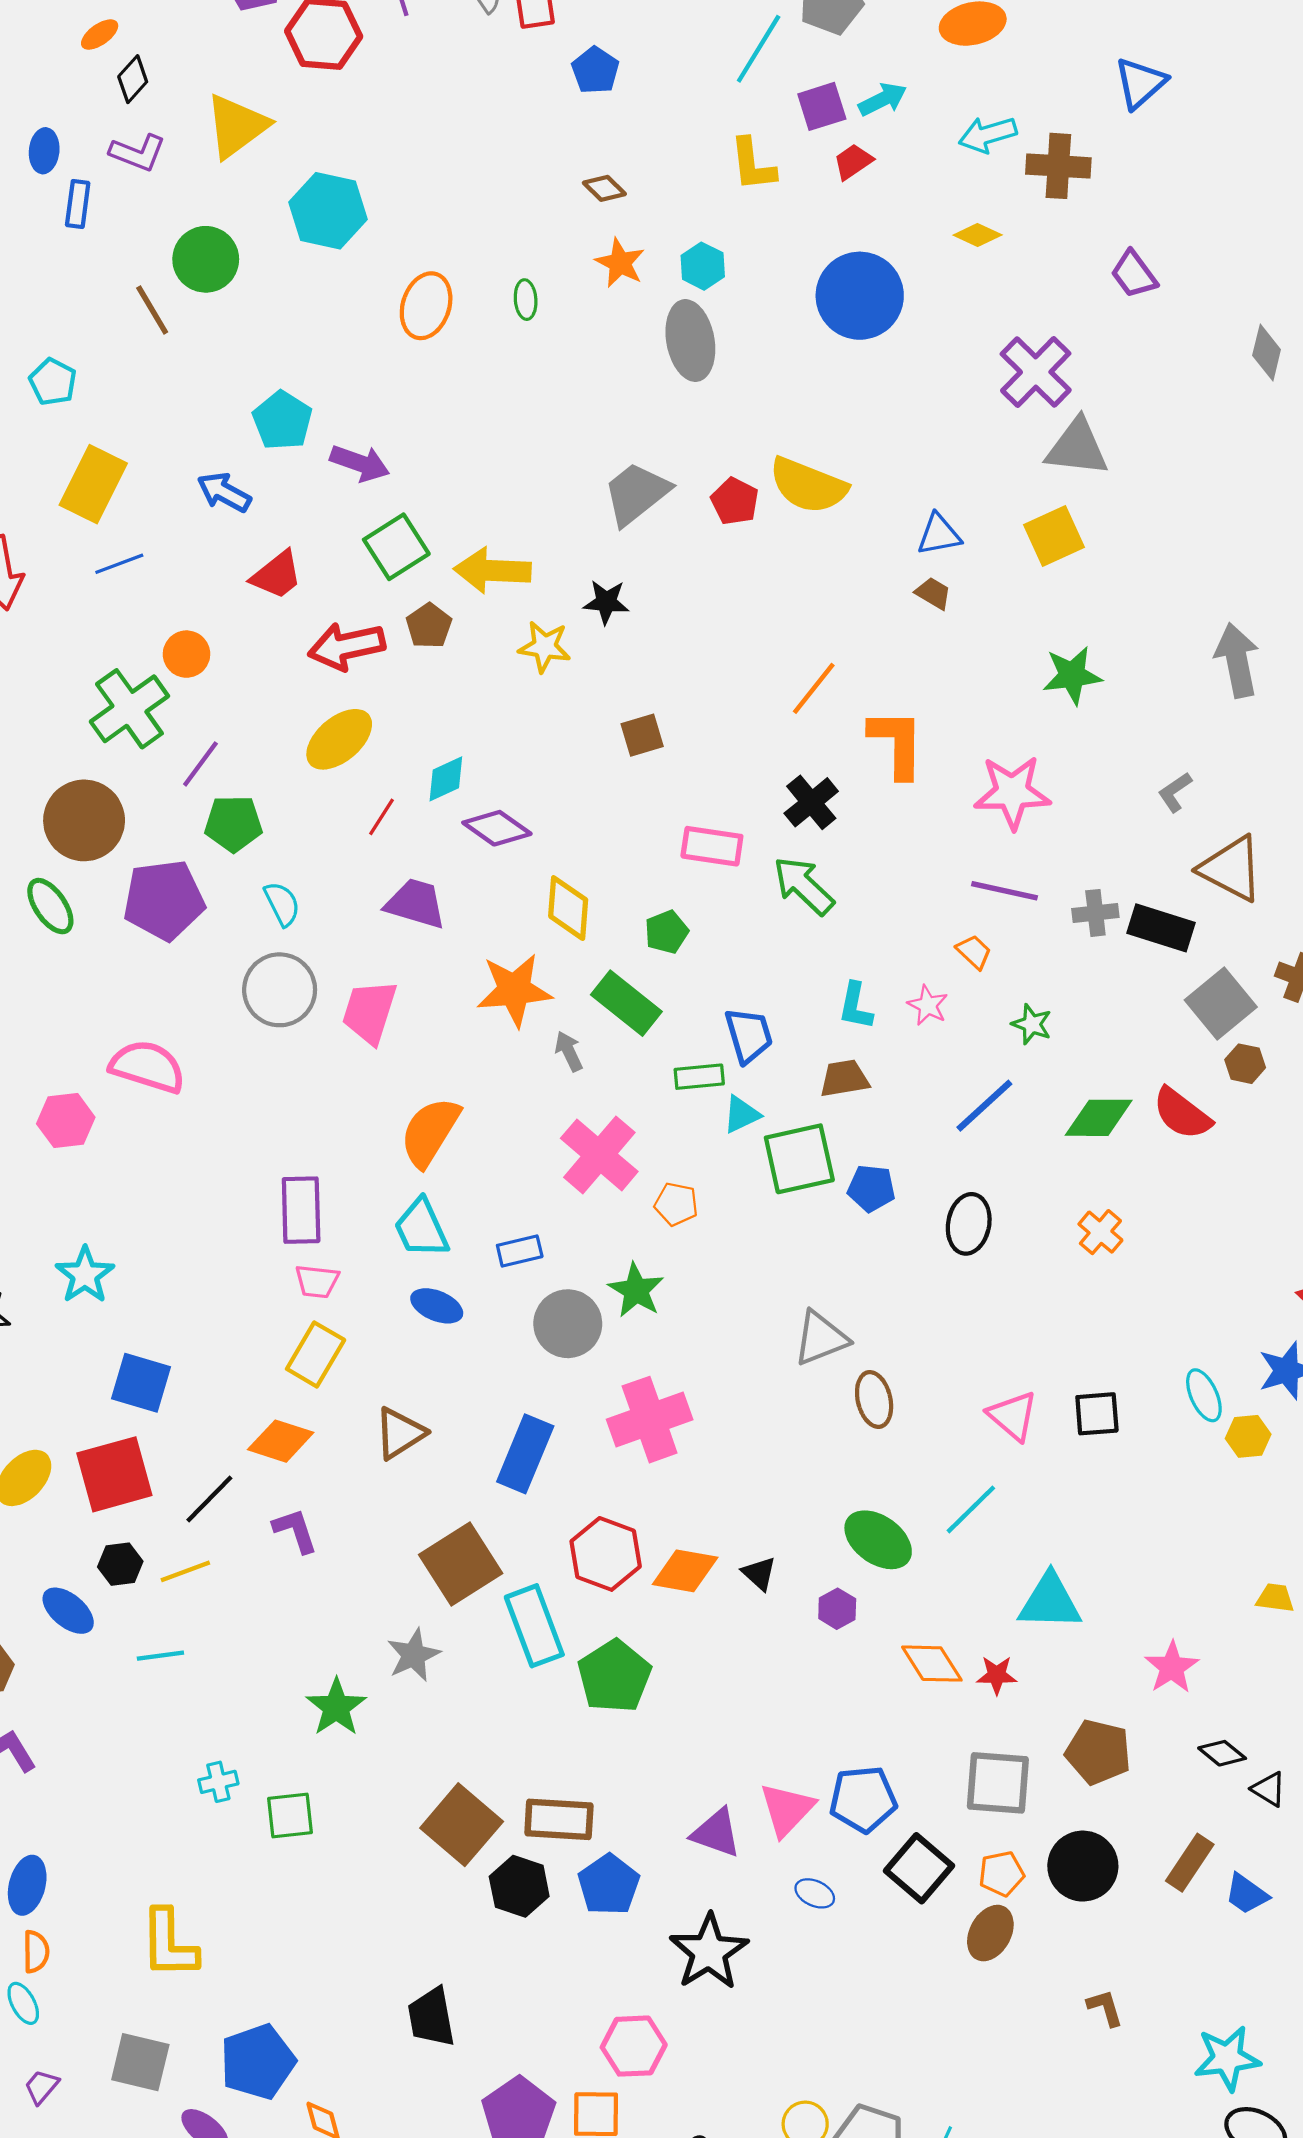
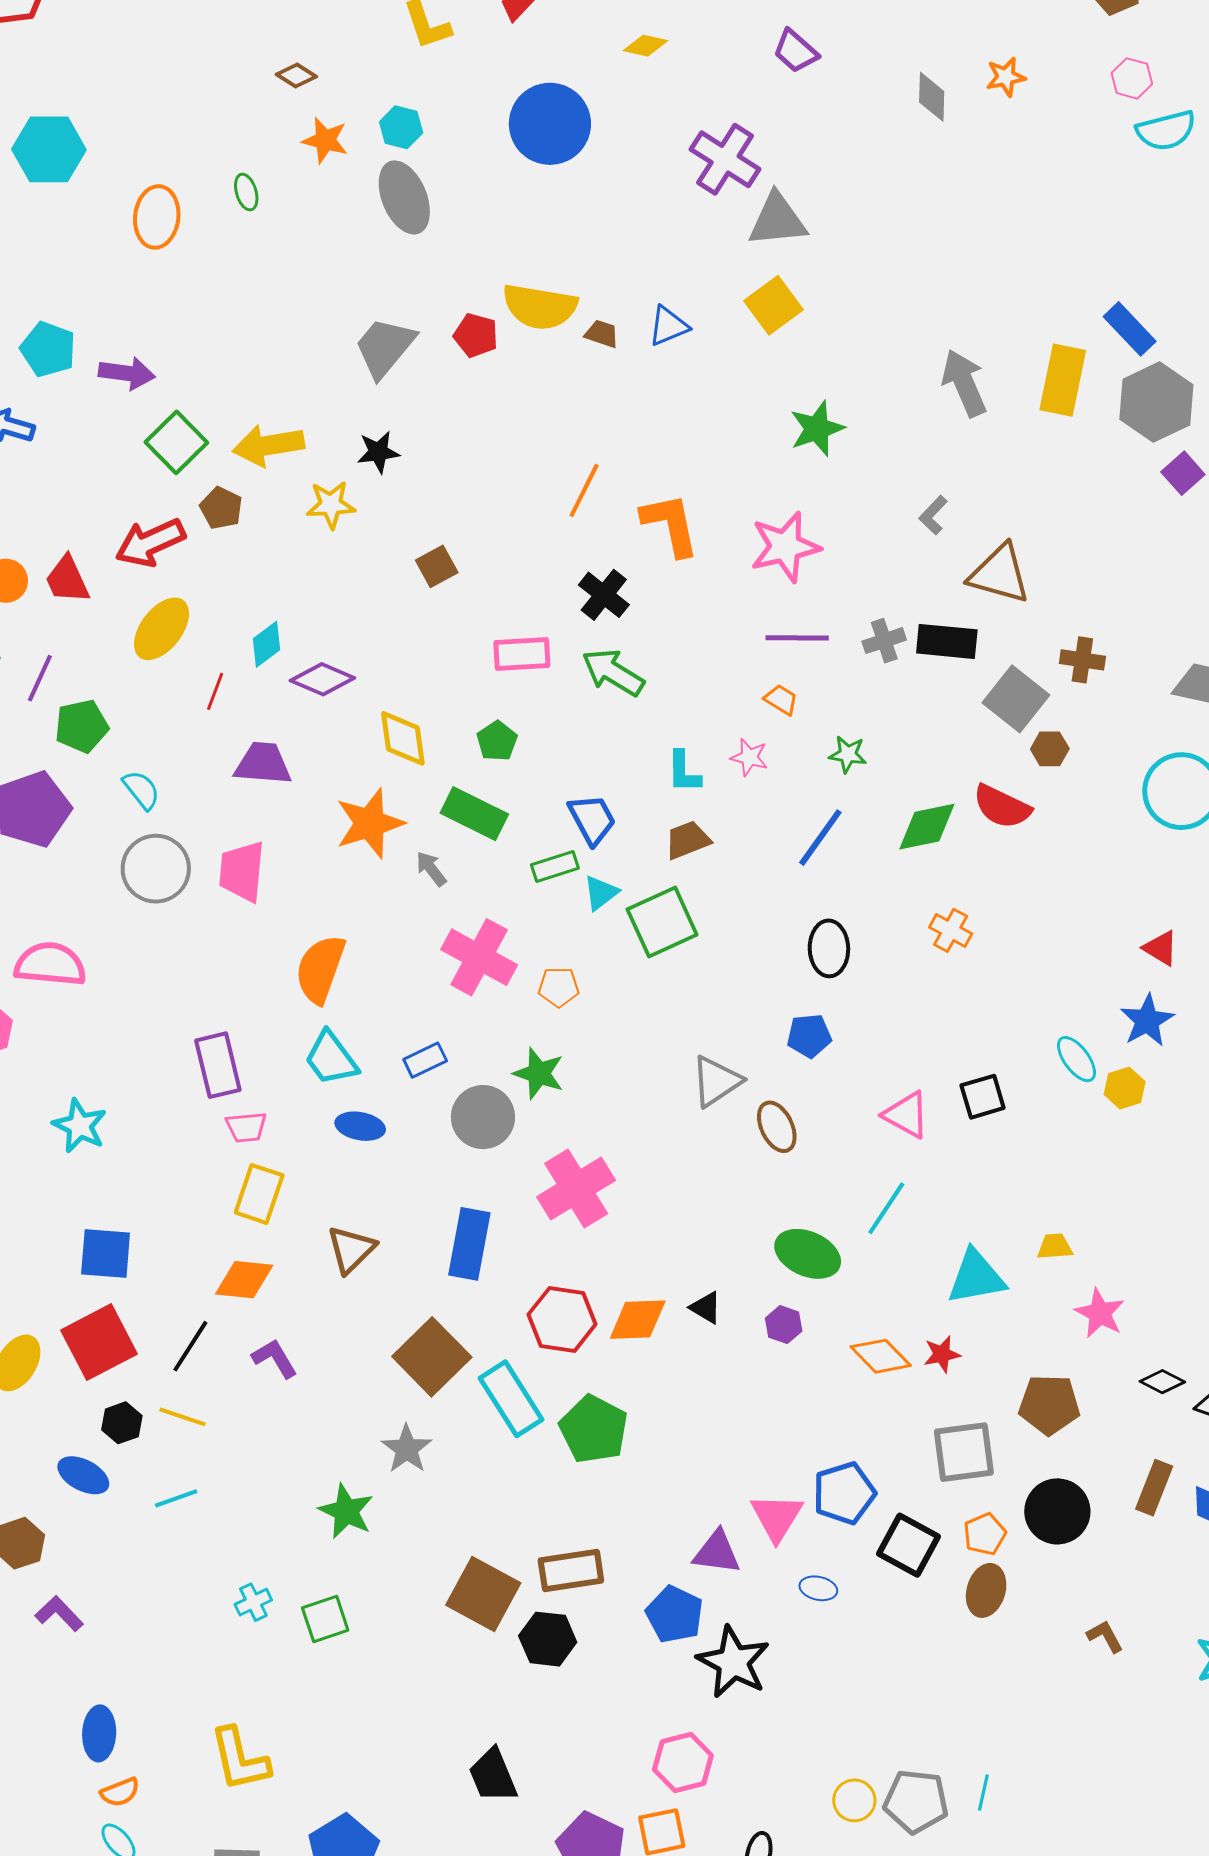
red trapezoid: (277, 575) -> (67, 580), moved, turned 116
brown trapezoid: (933, 593) -> (602, 334), moved
blue pentagon: (871, 1188) -> (809, 1036), moved
cyan star: (85, 1275) -> (80, 1126), moved
yellow line: (185, 1571) -> (183, 1417), turned 51
yellow trapezoid: (1275, 1598) -> (1055, 1247), moved
blue pentagon: (609, 1885) -> (675, 1614), moved
orange semicircle: (36, 1952) -> (120, 1792), turned 81

